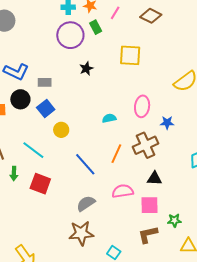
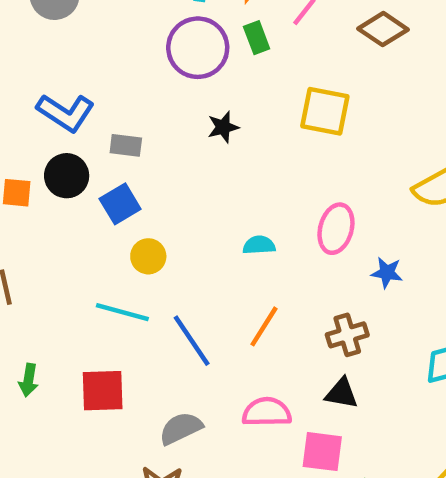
brown cross: (146, 145) -> (347, 335), moved, size x0.7
cyan line: (33, 150) -> (122, 312), moved, turned -30
green arrow: (14, 174) -> (28, 380), moved
red square: (40, 184) -> (103, 391), moved, turned -30

